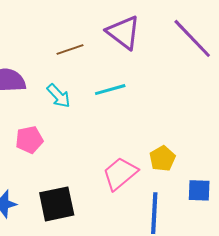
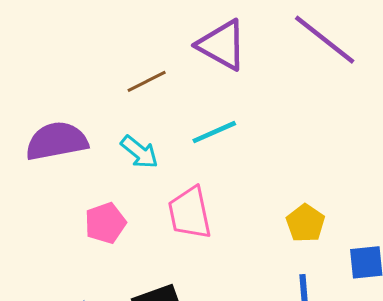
pink trapezoid: (120, 174) -> (190, 213), moved, turned -54

